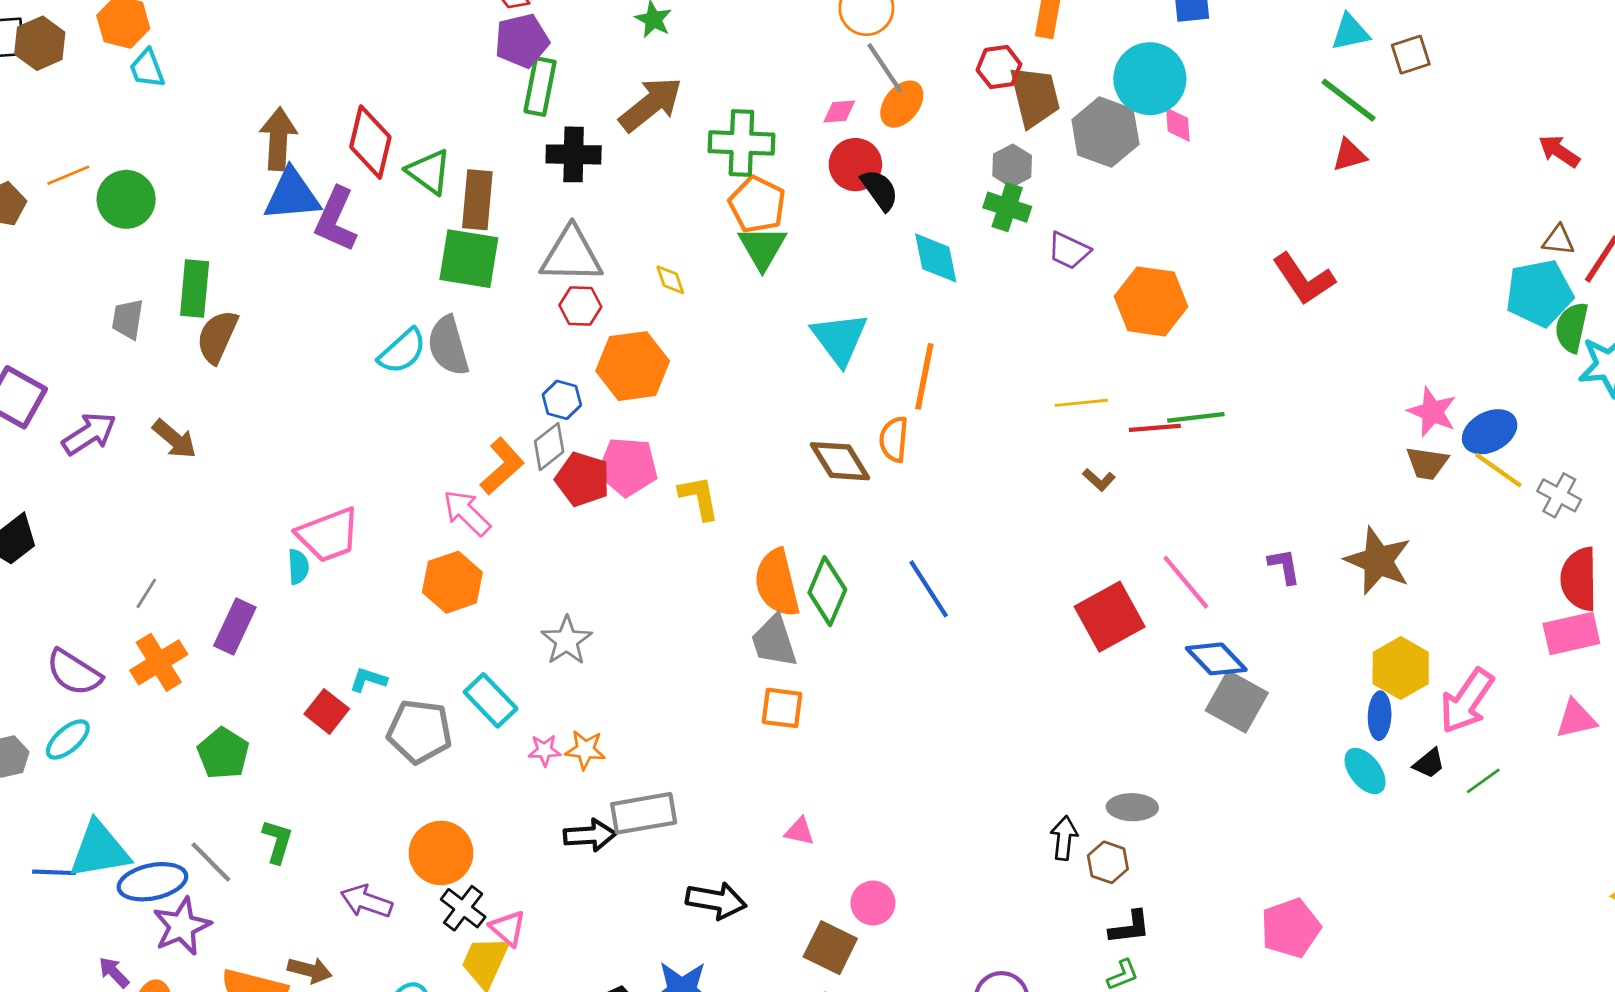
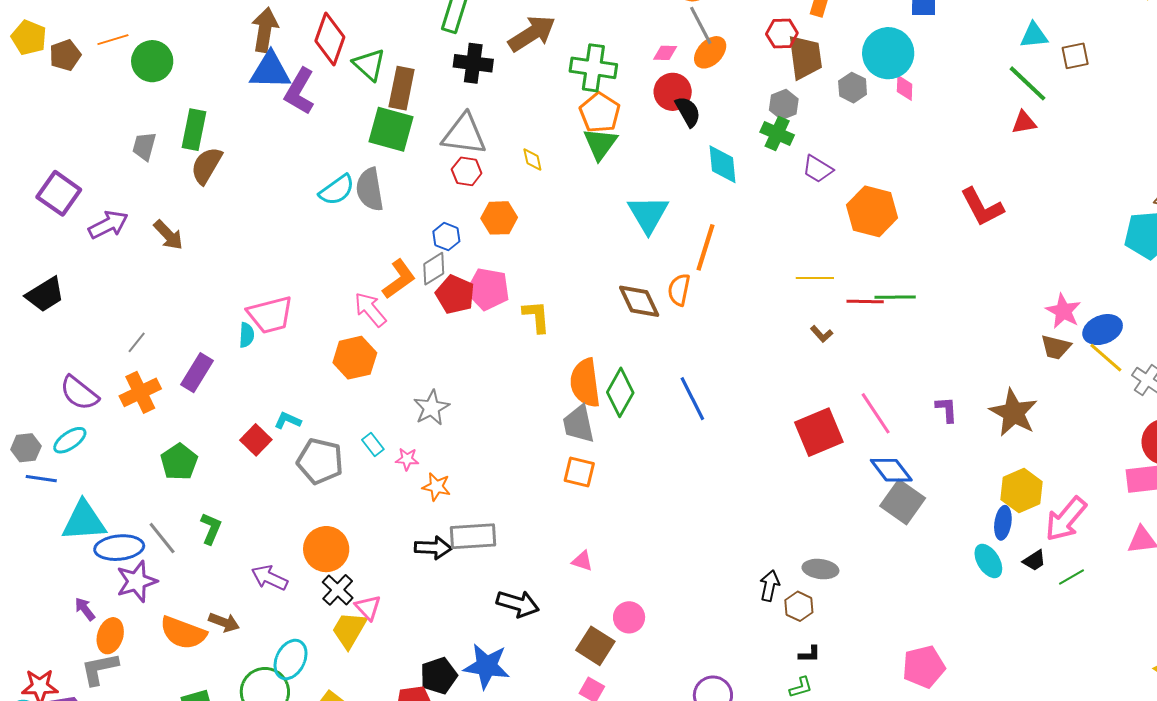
gray hexagon: (1105, 132) -> (853, 88), size x0.6
orange hexagon: (633, 366) -> (499, 218), size x0.7
cyan rectangle: (491, 700) -> (373, 444), size x0.6
pink star: (544, 750) -> (407, 459), moved
blue line: (54, 872) -> (41, 479), moved
black L-shape: (1130, 927) -> (809, 654), size x0.7

